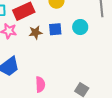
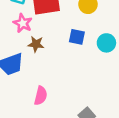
brown star: (36, 33) -> (36, 44), moved

